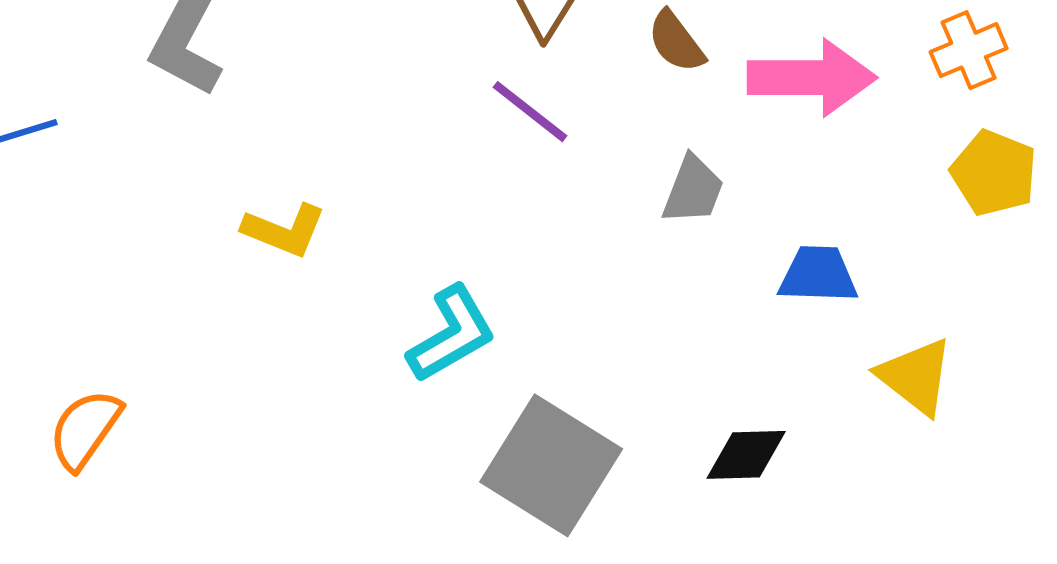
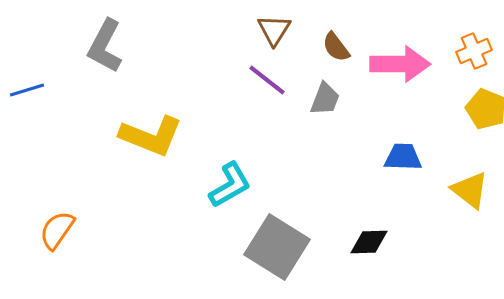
gray trapezoid: (693, 190) -> (325, 99), moved
yellow L-shape: (284, 230) -> (151, 136), size x1.6
yellow triangle: (916, 376) -> (470, 190), moved

